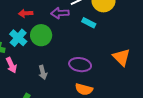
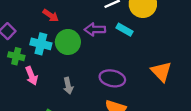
red arrow: (26, 13) -> (51, 16), turned -144
purple arrow: (60, 13) -> (95, 29), moved
cyan cross: (18, 38) -> (41, 44), turned -30

